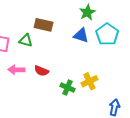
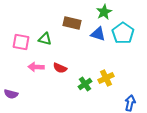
brown rectangle: (44, 25) -> (72, 23), moved
green cross: (68, 88) -> (85, 84), turned 32

